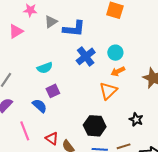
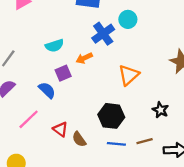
cyan circle: (115, 53) -> (128, 19), moved
orange arrow: (118, 71) -> (84, 58), moved
pink line: (25, 131) -> (29, 119), turned 66

